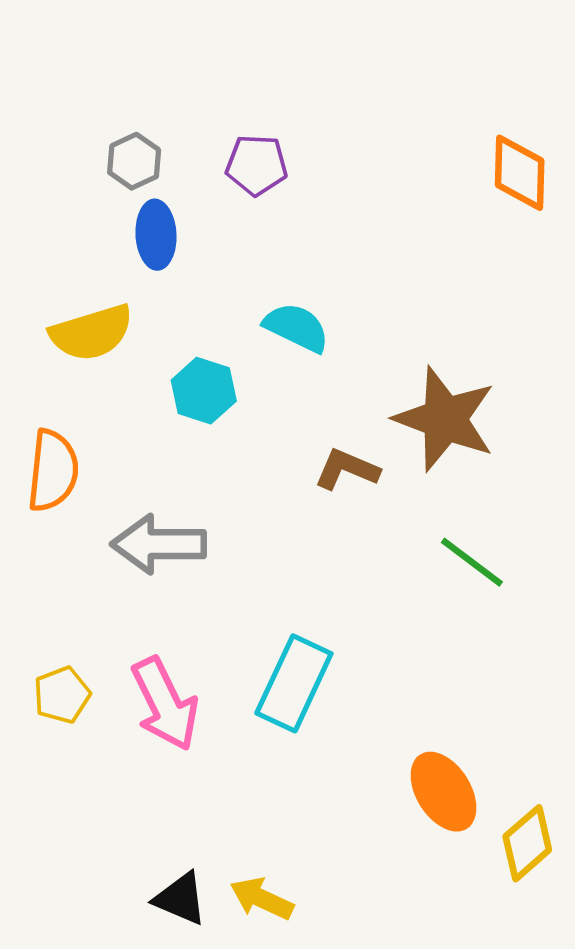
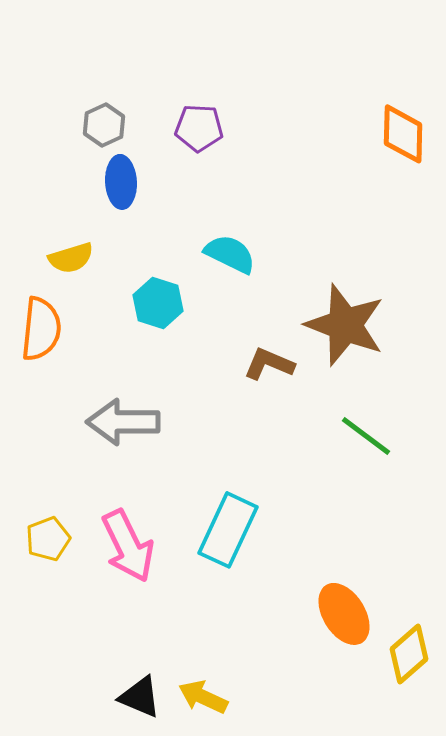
yellow semicircle: (92, 333) -> (71, 258), size x0.7
orange semicircle: (53, 471) -> (41, 329), moved

